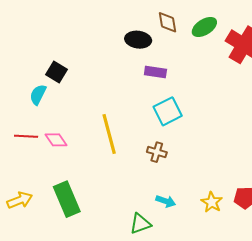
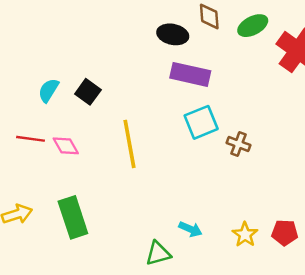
black square: (56, 72) -> (88, 92), moved
purple rectangle: (155, 72) -> (190, 74), size x1.5
brown cross: (157, 152) -> (238, 144), moved

